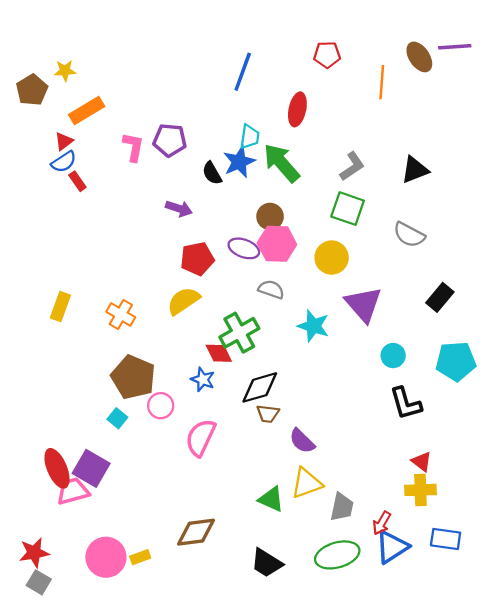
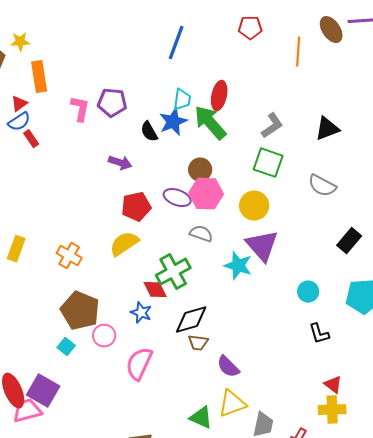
red ellipse: (297, 109) -> (219, 96), moved
orange rectangle: (87, 111) -> (39, 77), turned -68
purple triangle: (363, 304) -> (262, 246), moved
black L-shape: (406, 403) -> (319, 334), size x0.7

